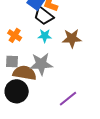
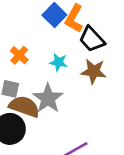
black trapezoid: (44, 16) -> (92, 39), moved
gray star: (41, 64) -> (48, 98), turned 30

